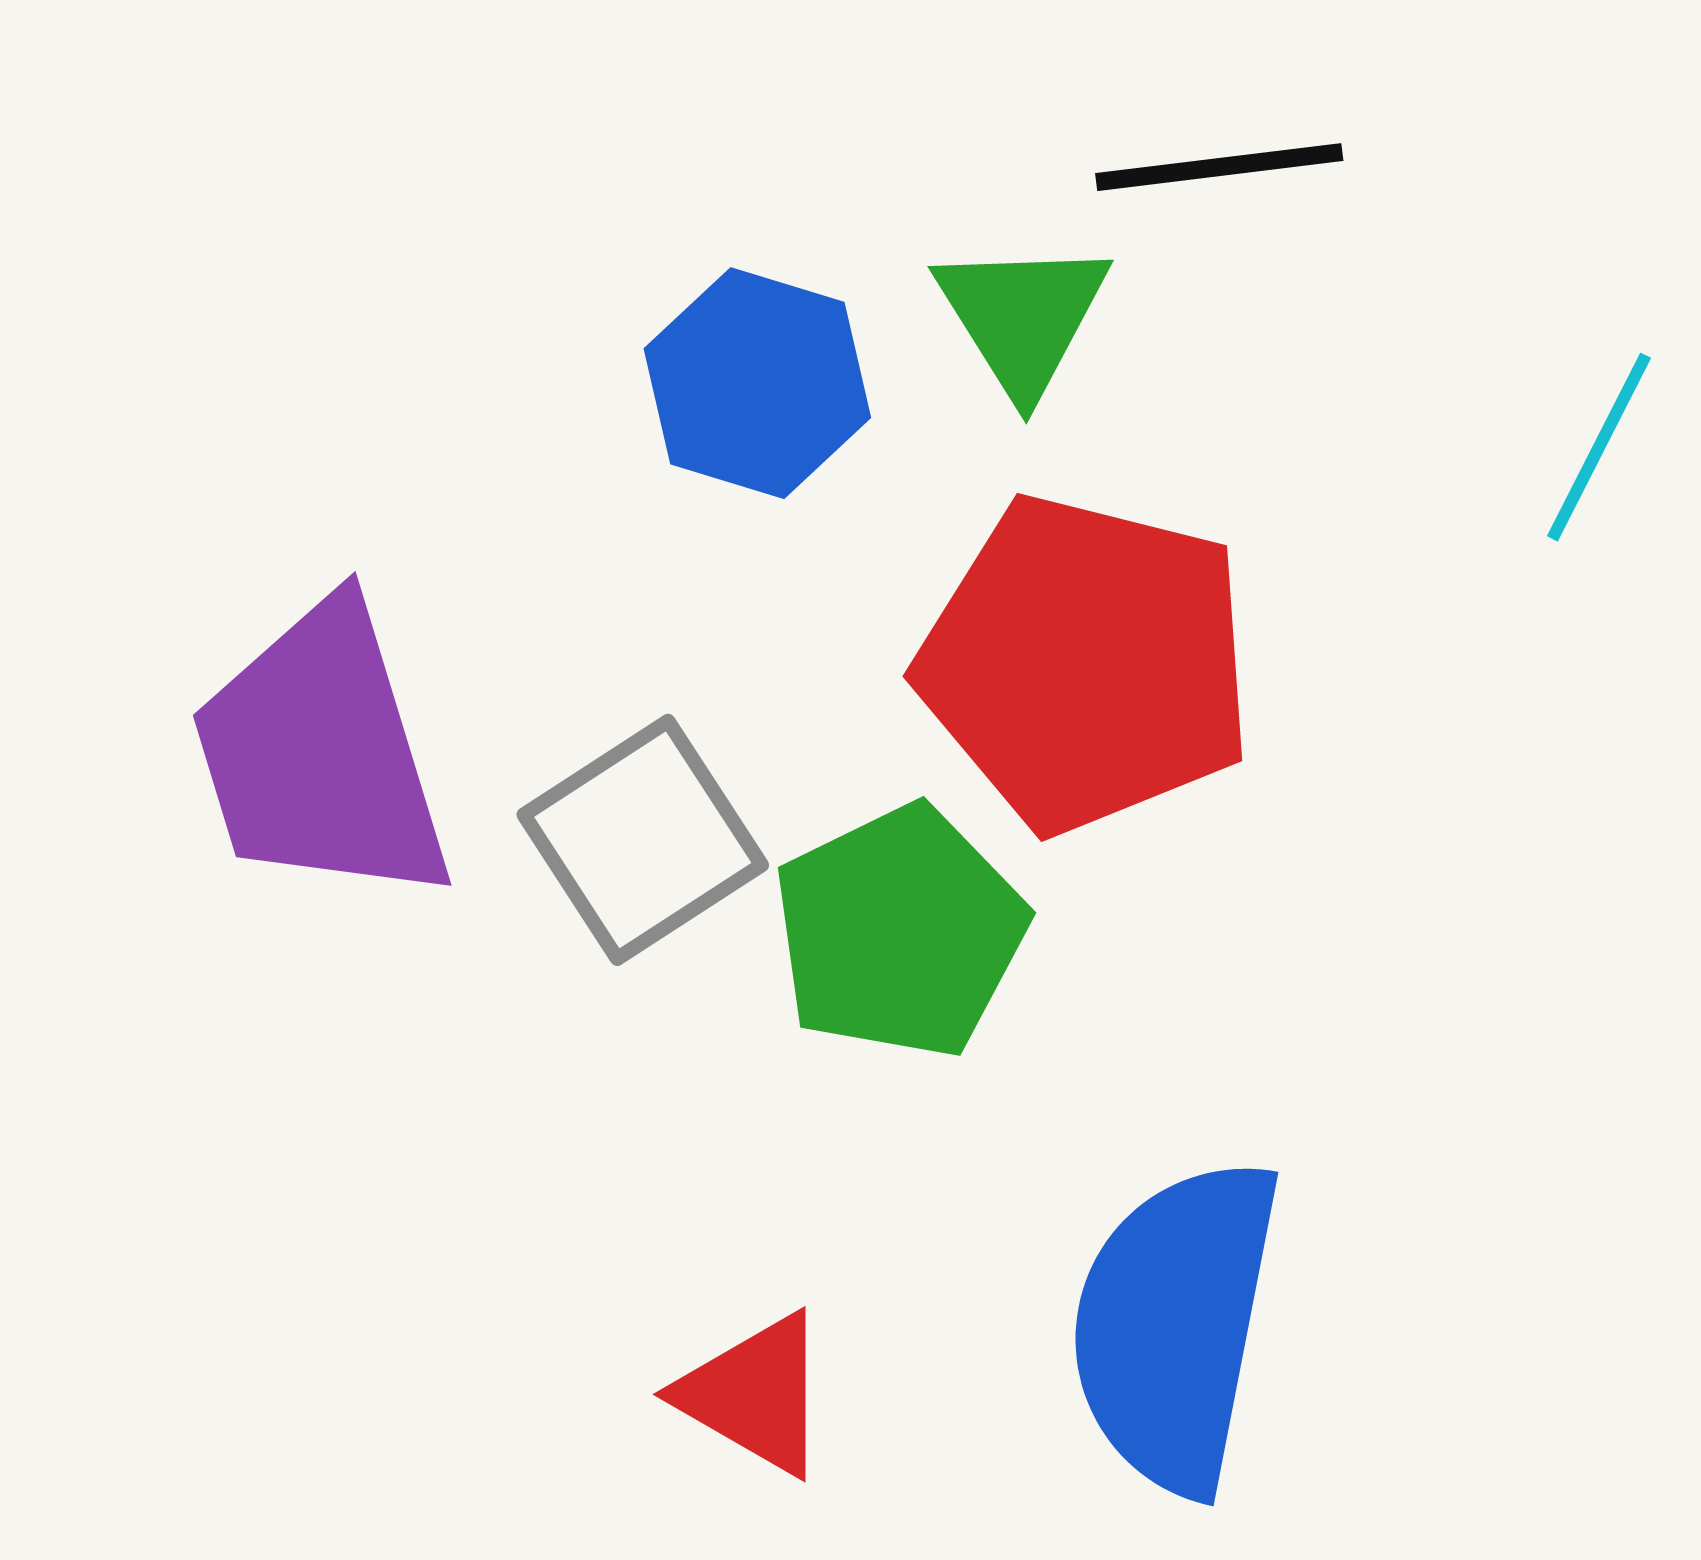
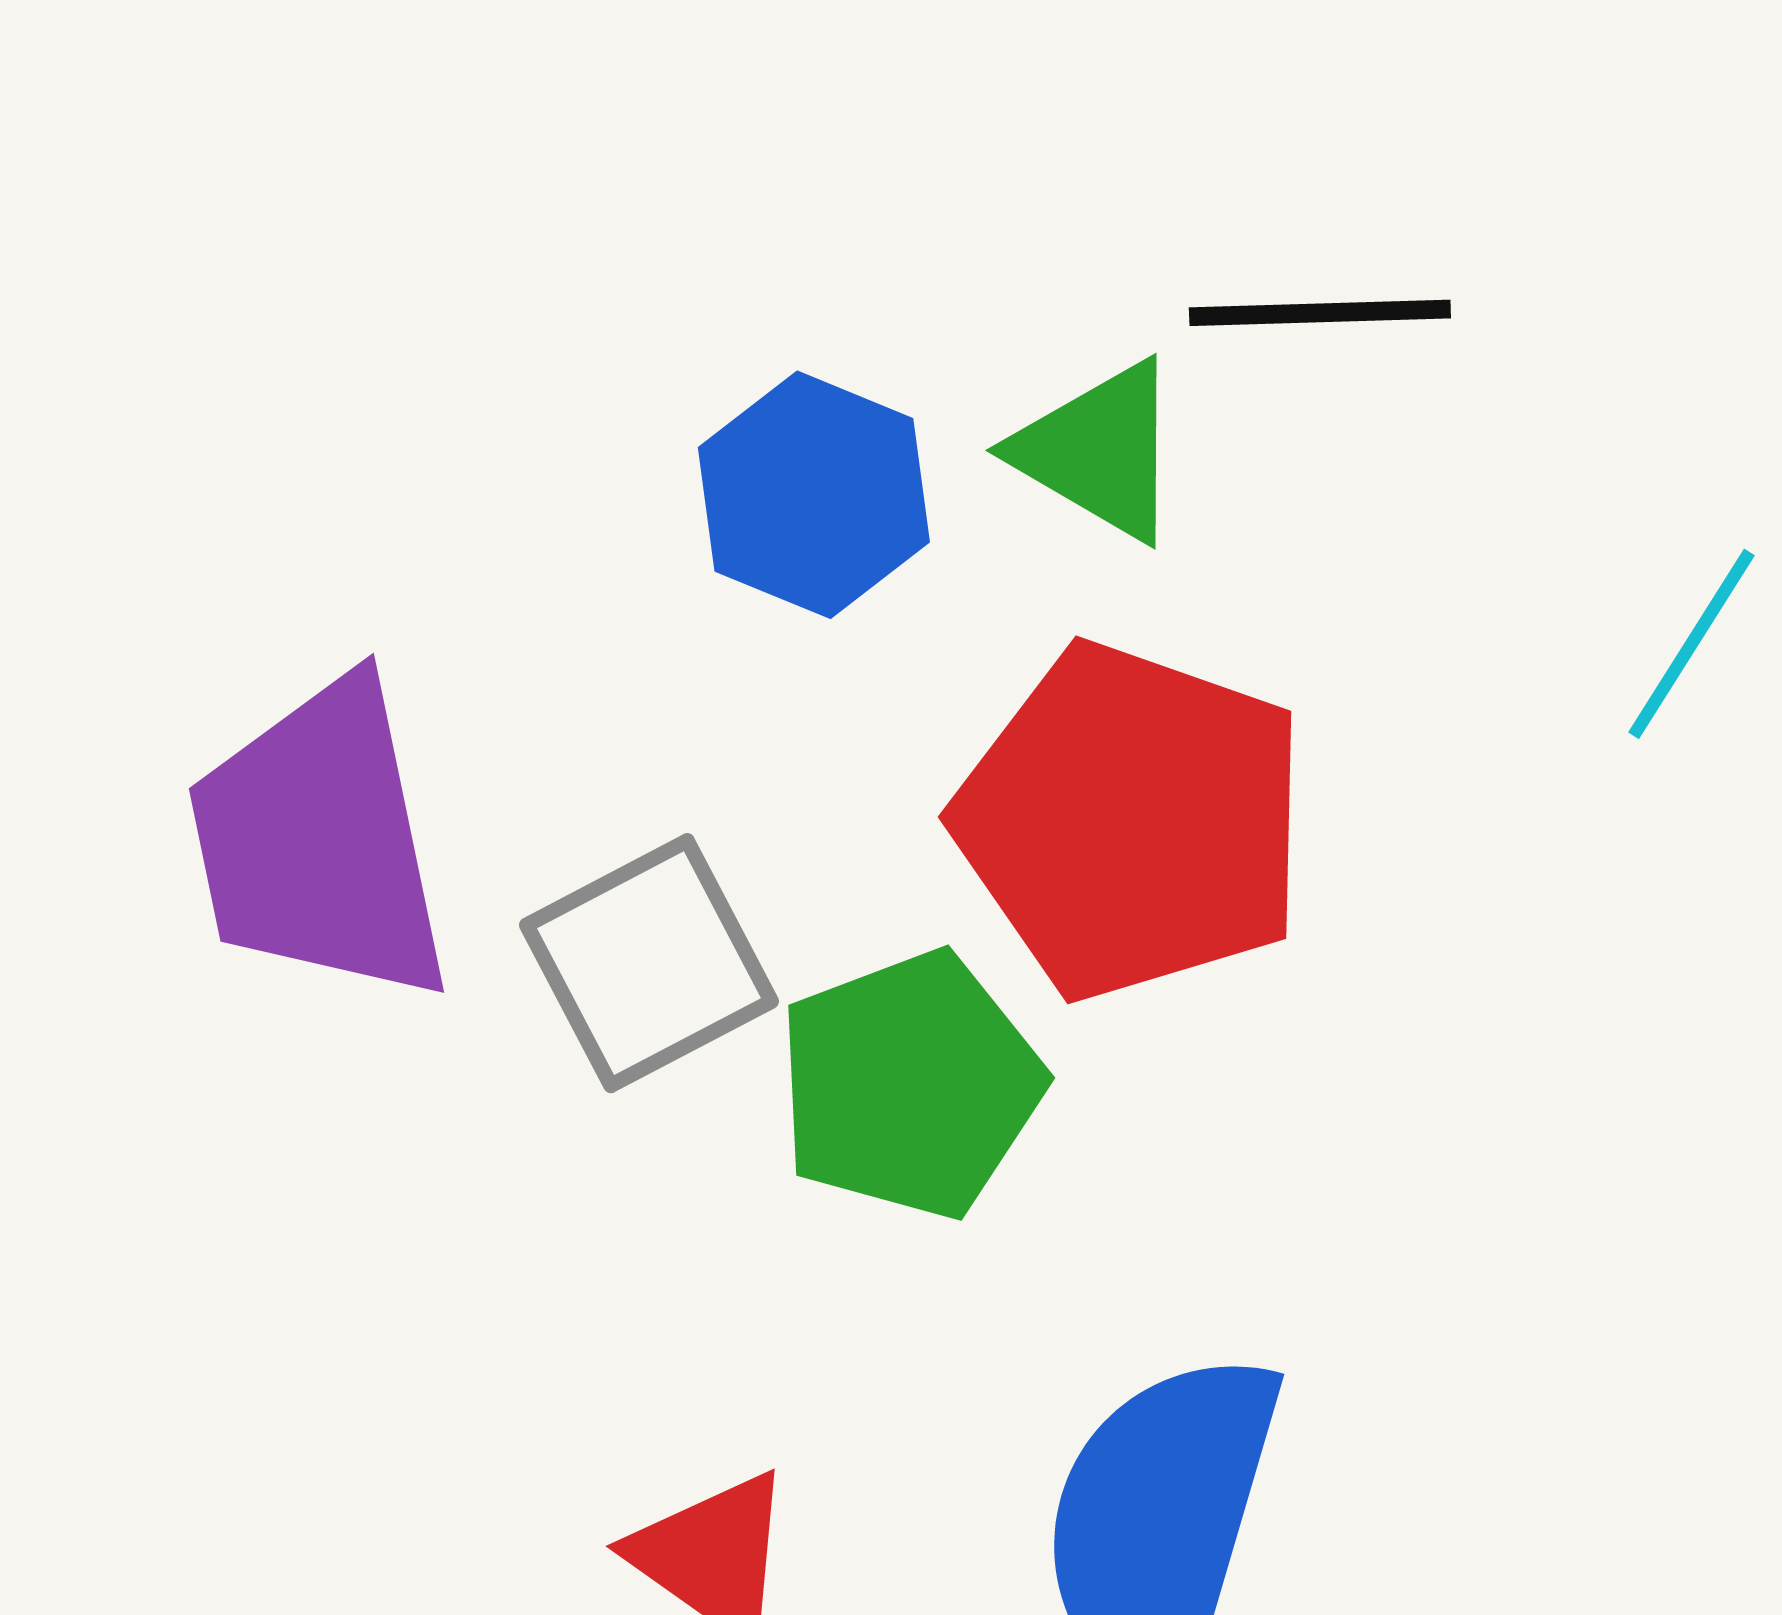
green triangle: (1023, 317) -> (1099, 451), turned -33

